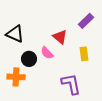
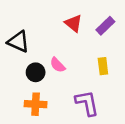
red triangle: (60, 37) -> (74, 23), moved
orange cross: (16, 77) -> (36, 104), moved

